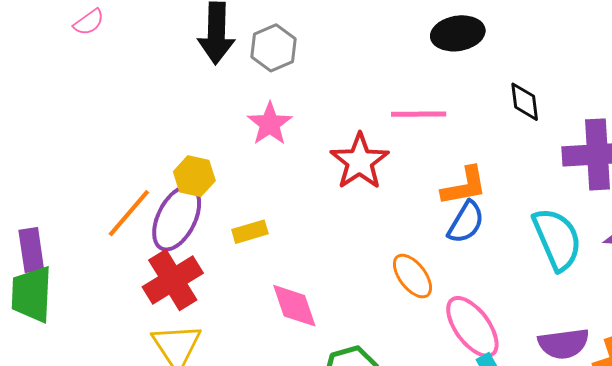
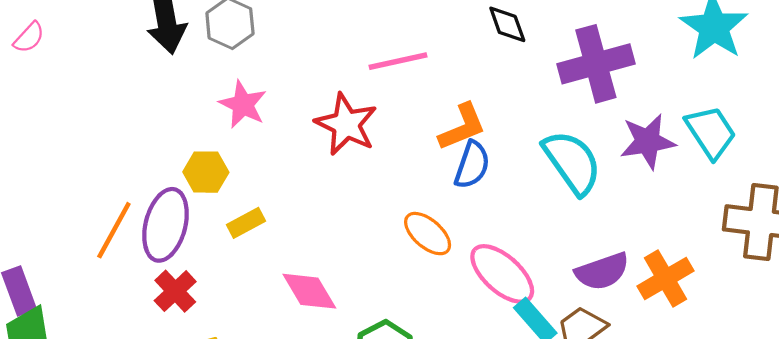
yellow hexagon: (194, 176) -> (206, 172), moved
red cross: (173, 280) -> (175, 291), size x0.7

